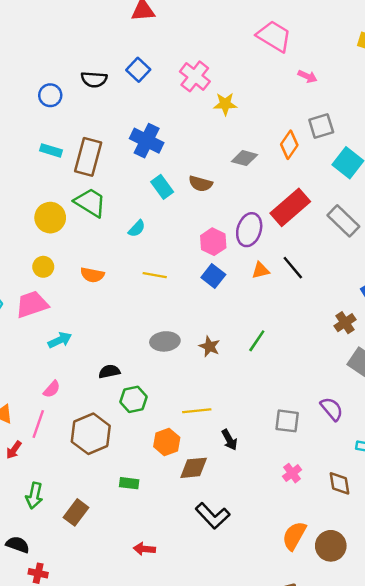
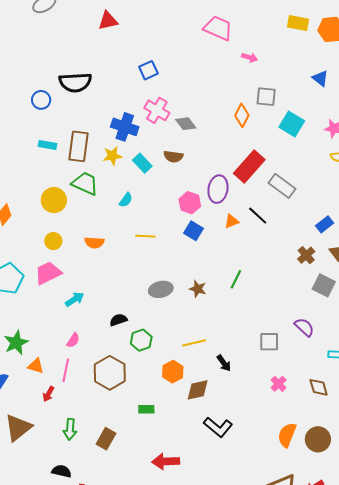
blue square: (138, 70) -> (148, 70), moved, turned 30
pink cross: (195, 76) -> (157, 110), moved
black semicircle: (94, 79) -> (75, 82), size x1.5
yellow star: (225, 104) -> (112, 156), moved
gray square: (321, 126) -> (266, 97), turned 30
gray diamond: (245, 158) -> (186, 124), moved, turned 45
gray rectangle: (343, 221) -> (282, 186), moved
red arrow: (144, 549) -> (166, 461), size x1.5

